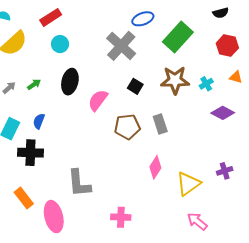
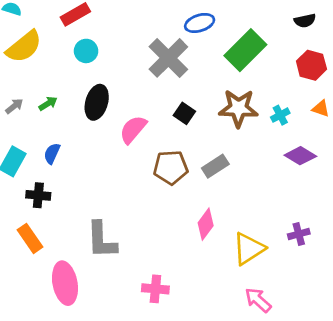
gray rectangle: (160, 124) -> (215, 166), turned 72
black cross: (30, 153) -> (38, 195), size x0.7
orange rectangle: (24, 198) -> (30, 238), moved

